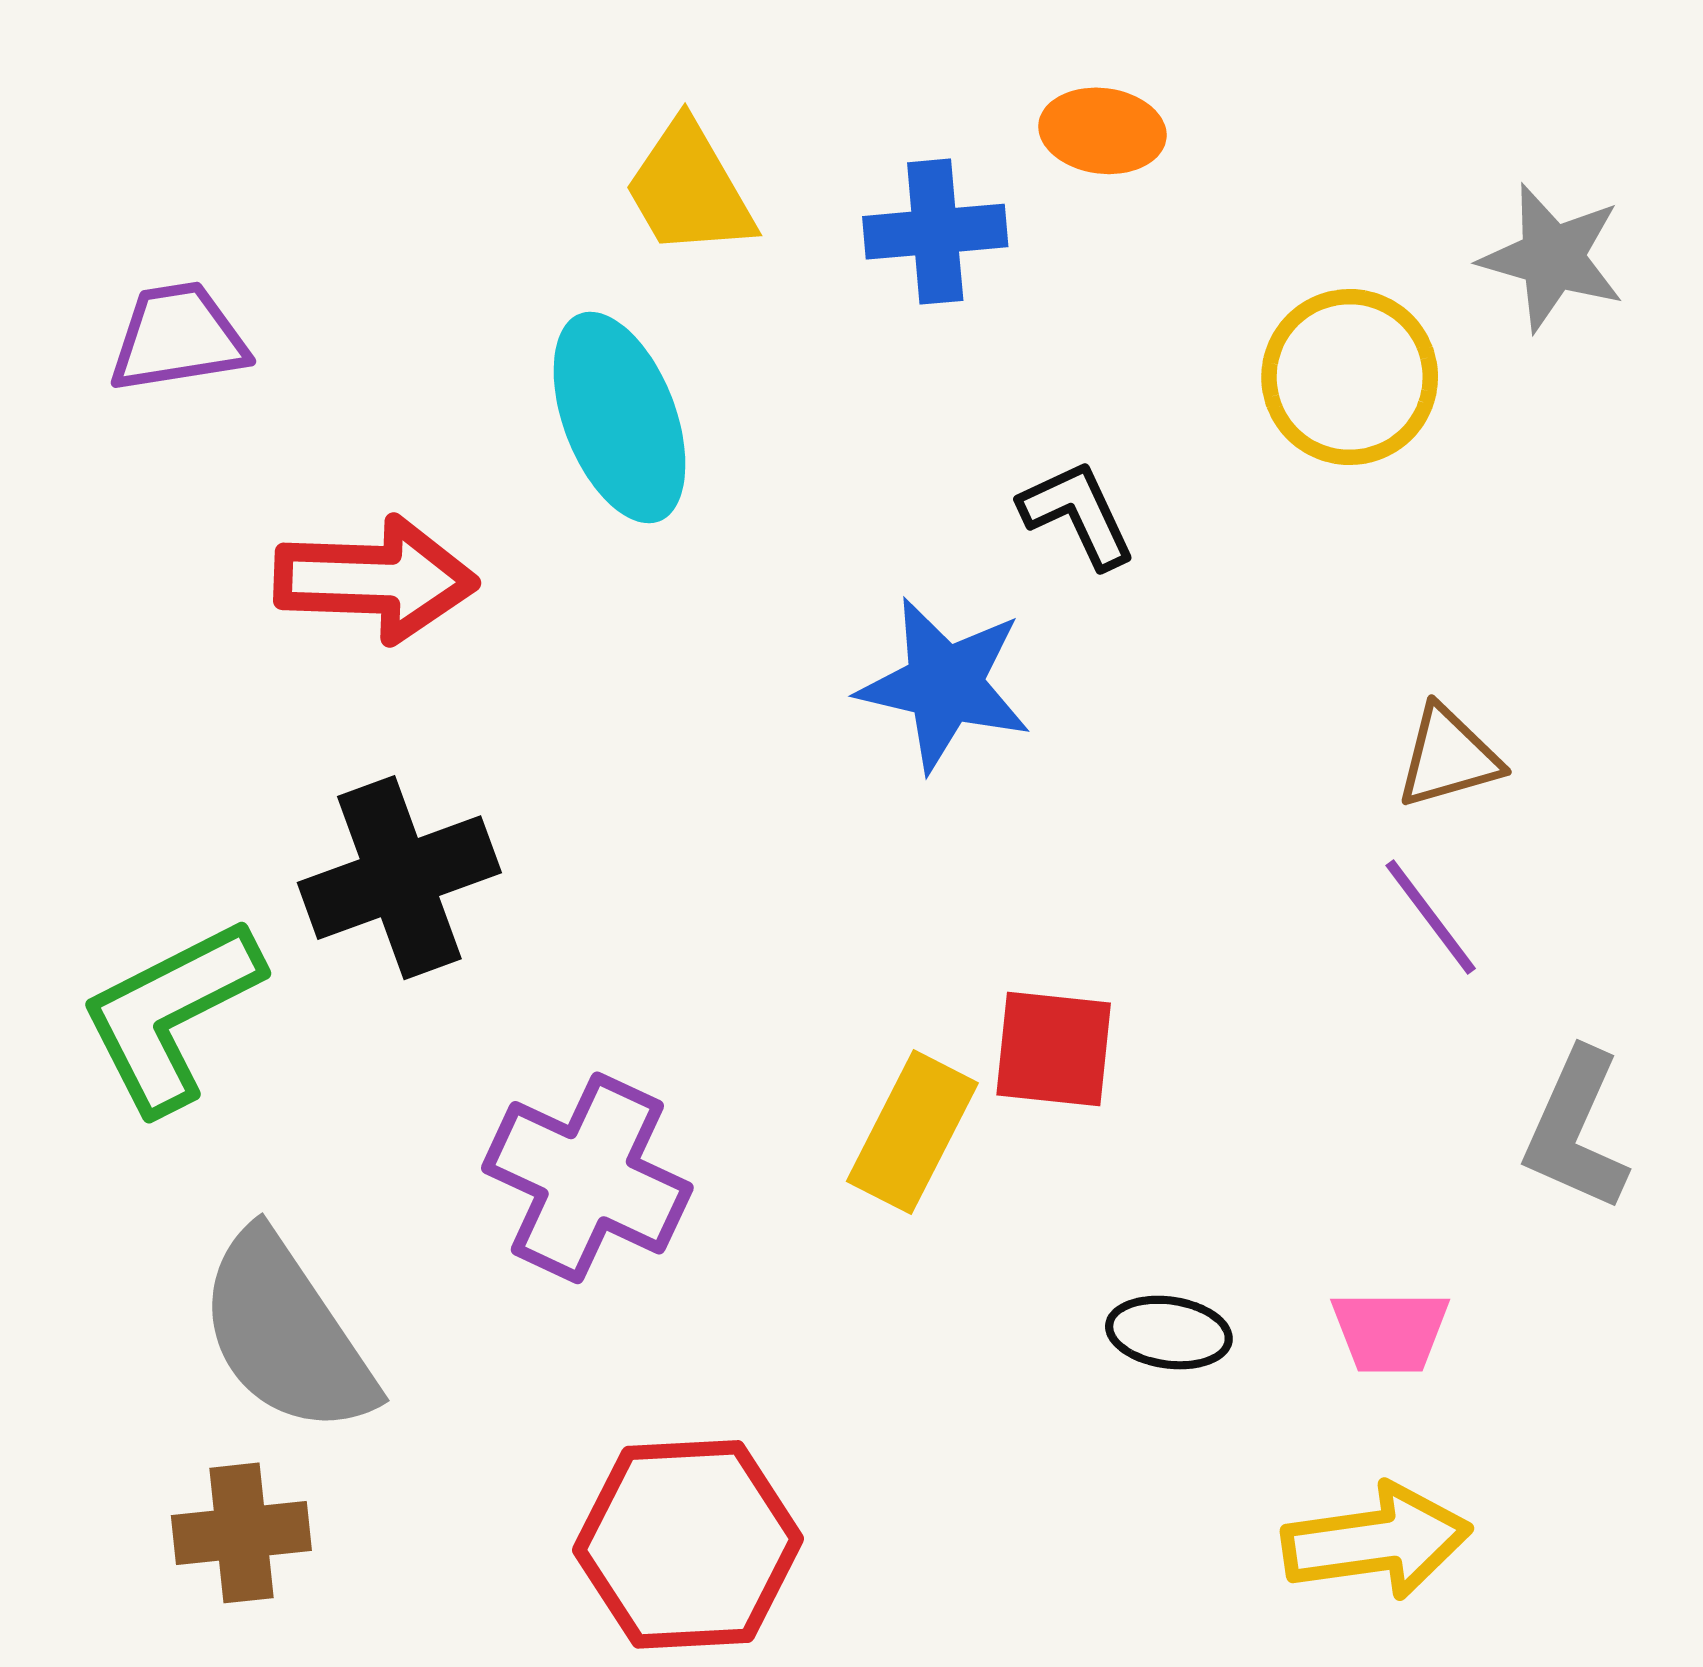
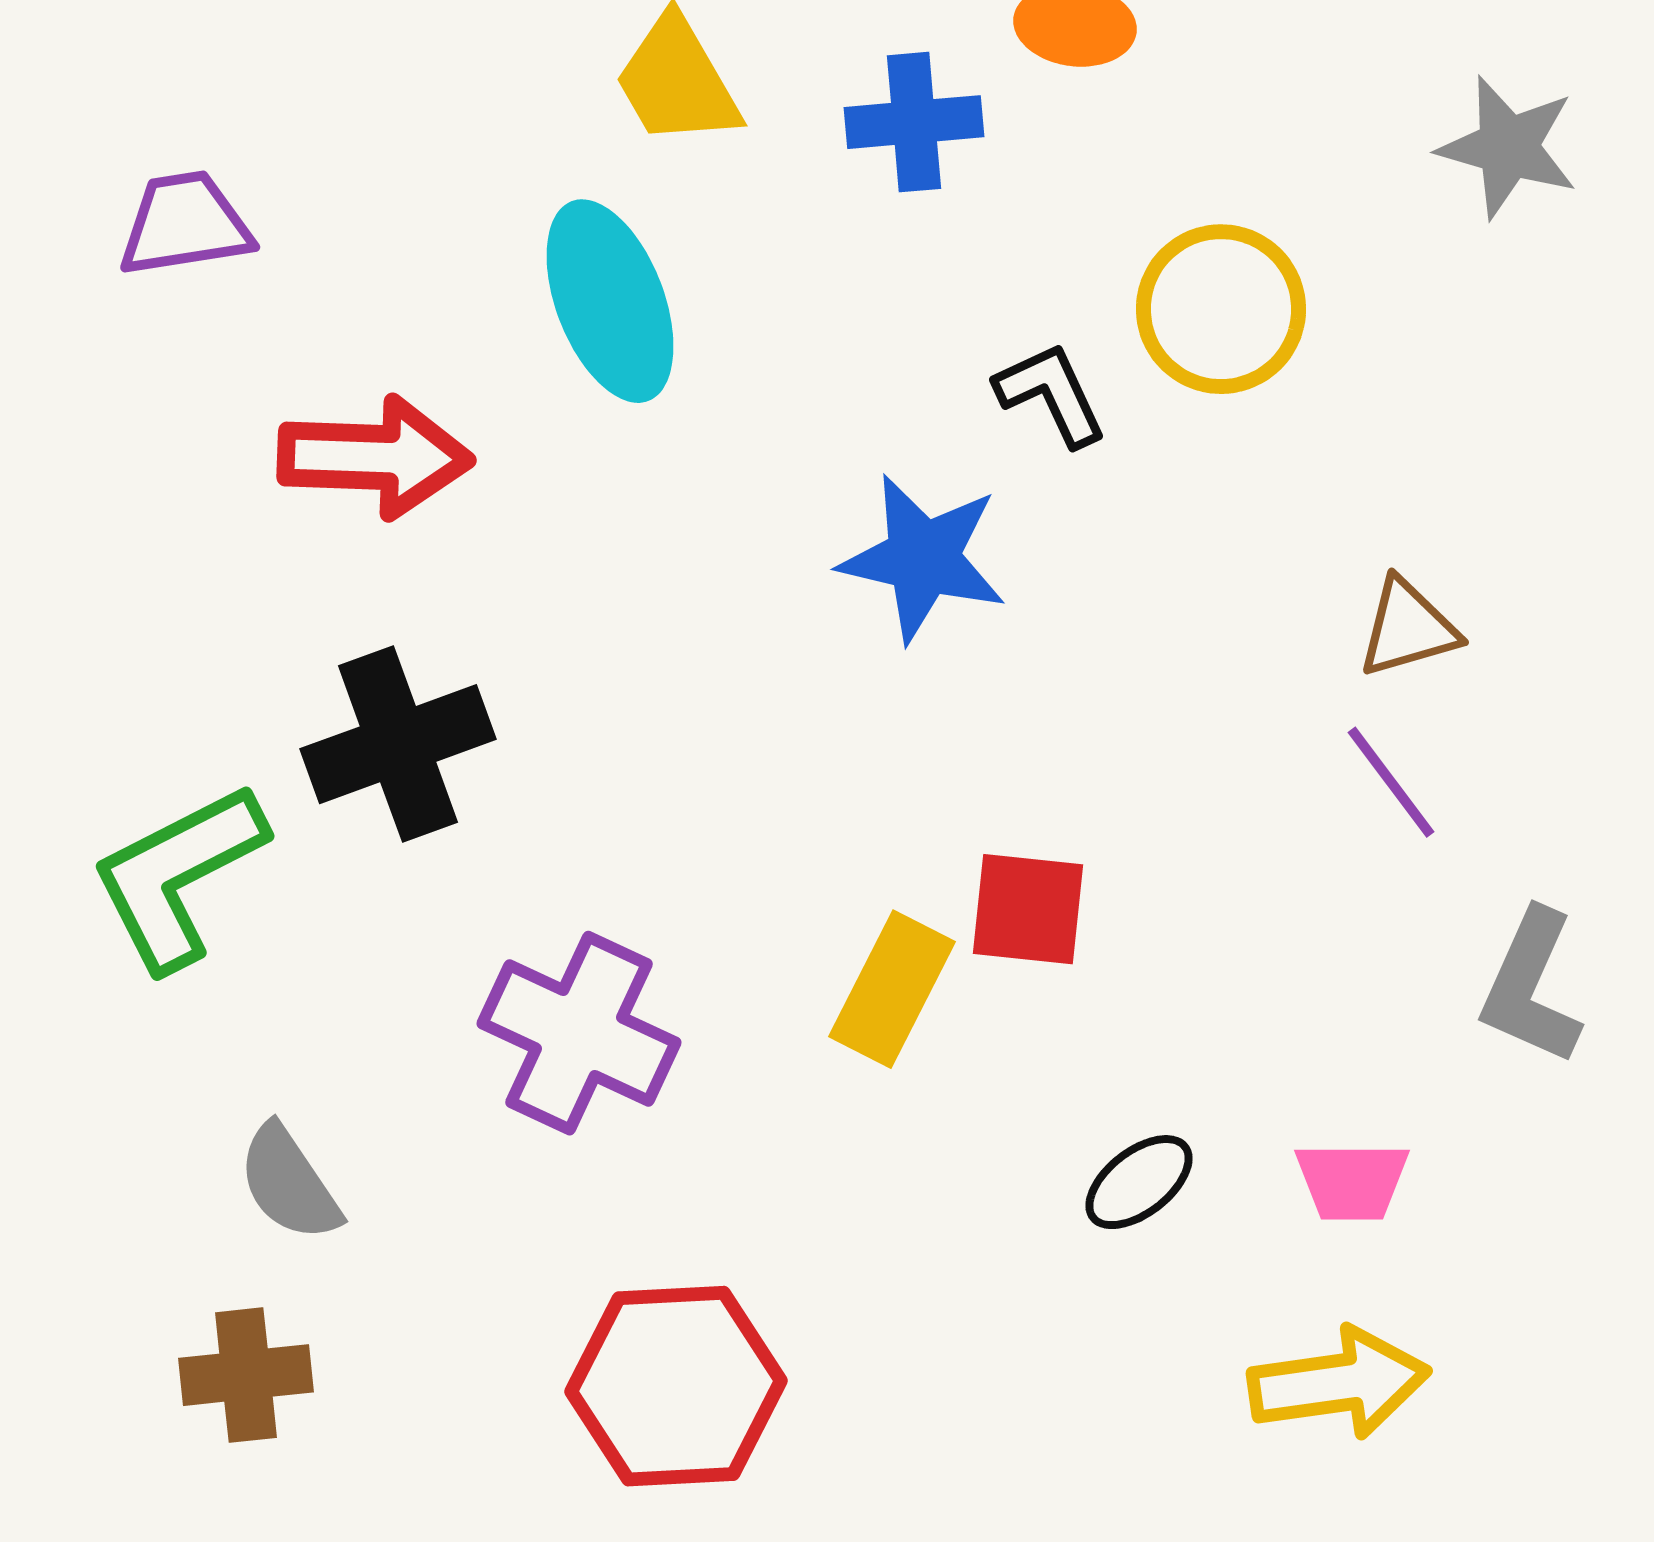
yellow circle: (1350, 377) -> (1221, 309), moved
black ellipse: (1169, 1333) -> (1139, 1182), turned -46
gray semicircle: (286, 1334) -> (289, 1183), size x0.6

